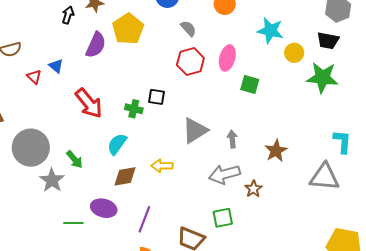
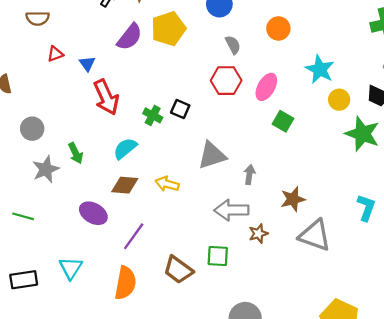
blue triangle: (56, 66) -> (87, 64), moved
red triangle: (34, 77) -> (55, 54), turned 42
gray circle: (31, 148) -> (32, 129), size x0.6
gray triangle: (325, 177) -> (315, 235), moved
green line: (73, 223) -> (23, 216), moved

